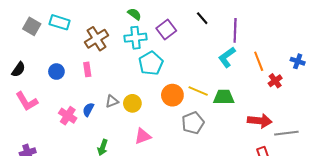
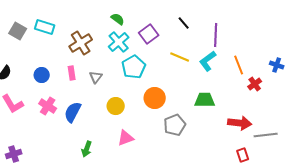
cyan cross: (135, 38) -> (119, 42), turned -35
yellow line: (198, 91) -> (180, 57), moved
gray triangle: (112, 101) -> (96, 77), moved, turned -32
blue semicircle: (88, 110) -> (73, 112), size x1.5
pink cross: (68, 116) -> (48, 106), moved

